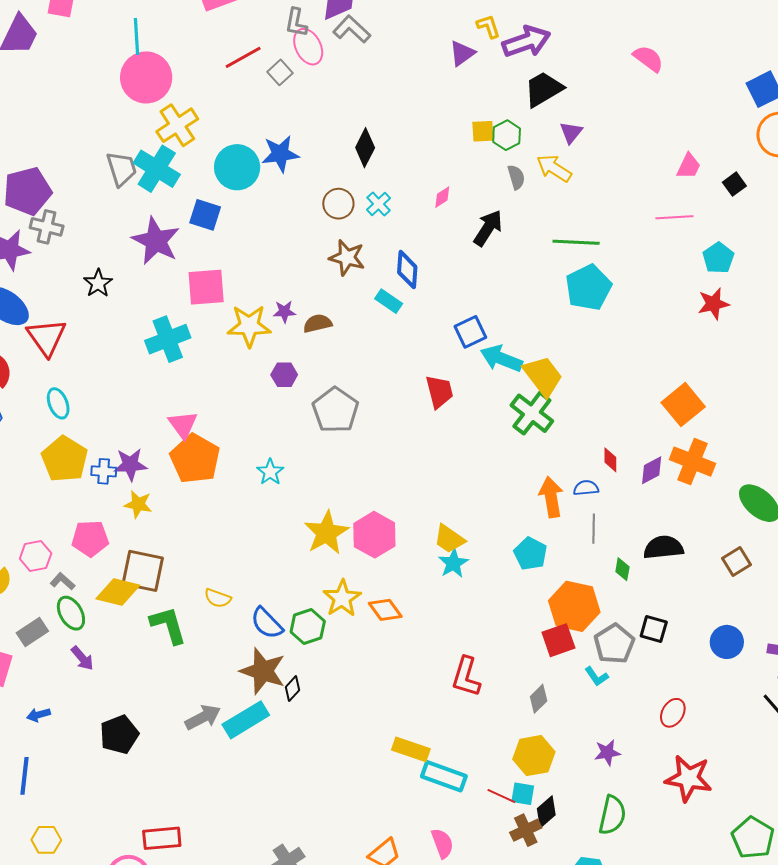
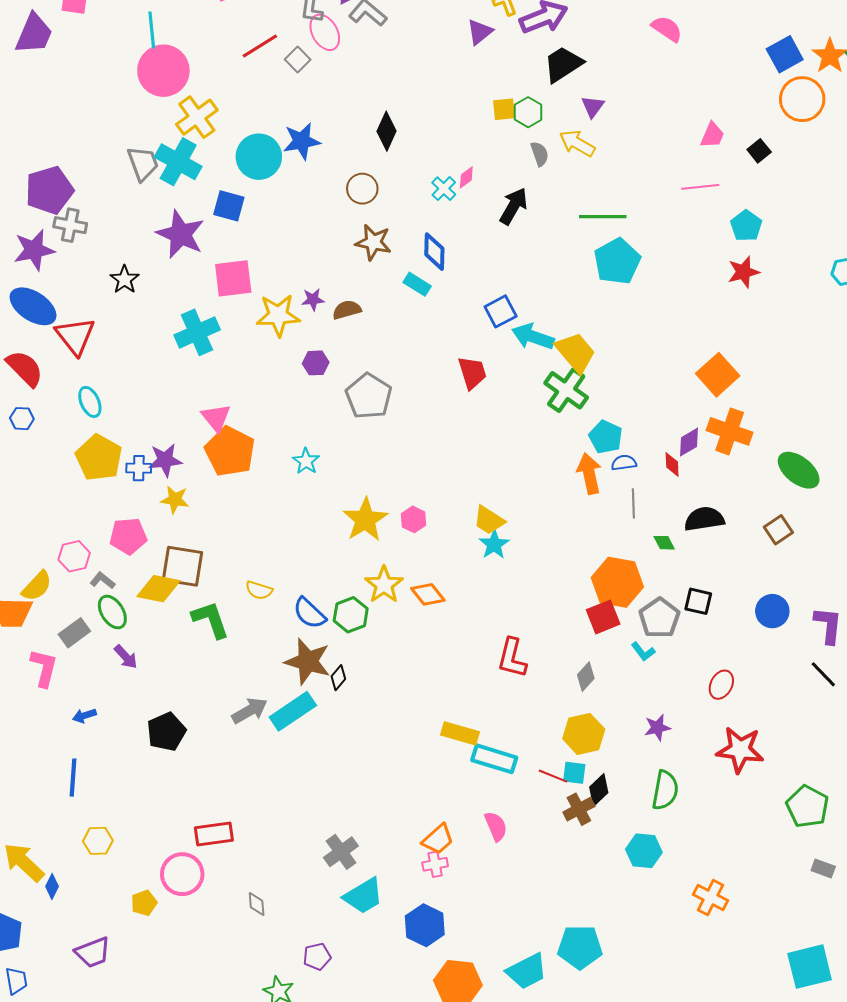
cyan cross: (379, 204) -> (444, 189), moved
red diamond: (610, 460) -> (672, 465), moved
pink hexagon: (374, 535) -> (414, 519), size x0.6
cyan pentagon: (530, 554) -> (606, 437), moved
green diamond: (622, 569) -> (664, 543), turned -35

